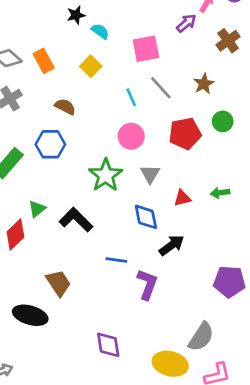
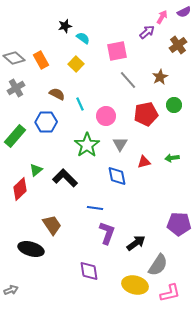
cyan line: (131, 97) -> (80, 104), moved
black arrow: (172, 245) -> (136, 243), moved
purple L-shape: (147, 284) -> (107, 233), moved

